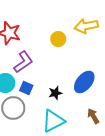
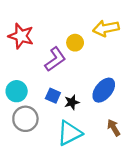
purple L-shape: (23, 62) -> (55, 59), moved
blue square: (26, 88) -> (53, 96), moved

